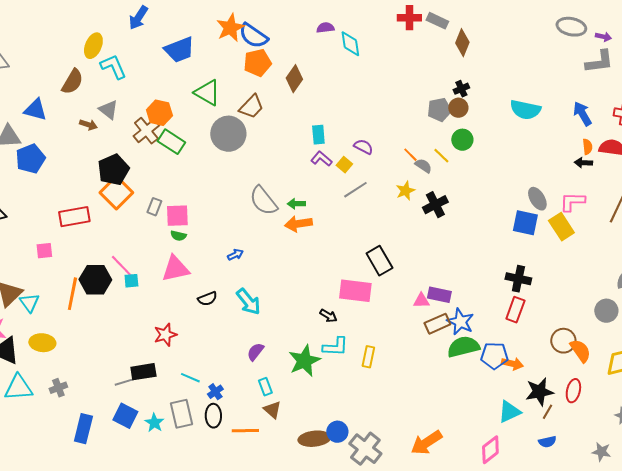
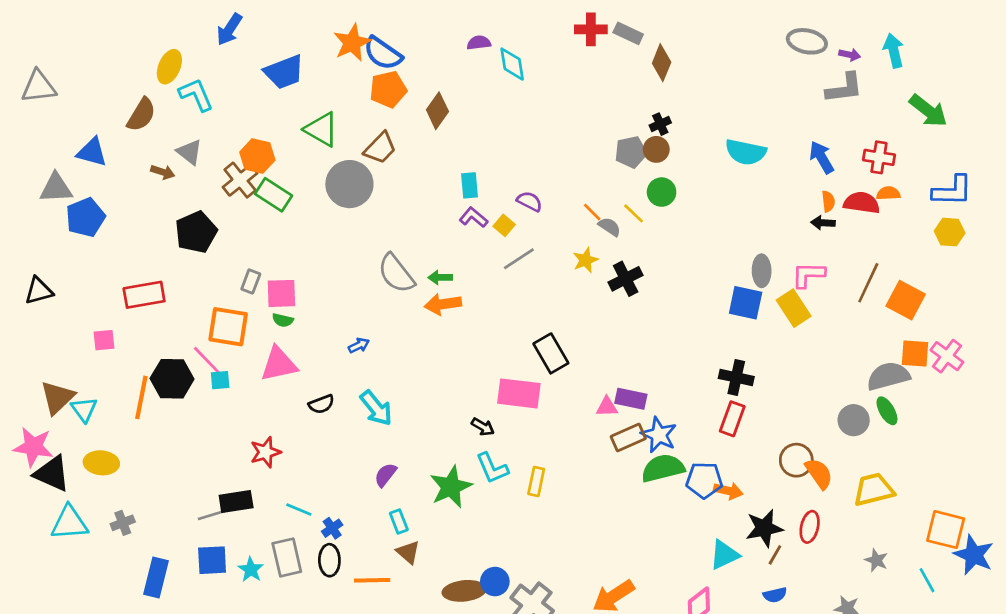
orange square: (116, 193) -> (228, 327), moved, turned -36
gray ellipse: (537, 199) -> (762, 271), turned 30
cyan L-shape: (335, 347) -> (492, 468), turned 64
blue square: (125, 416) -> (212, 560), turned -30

